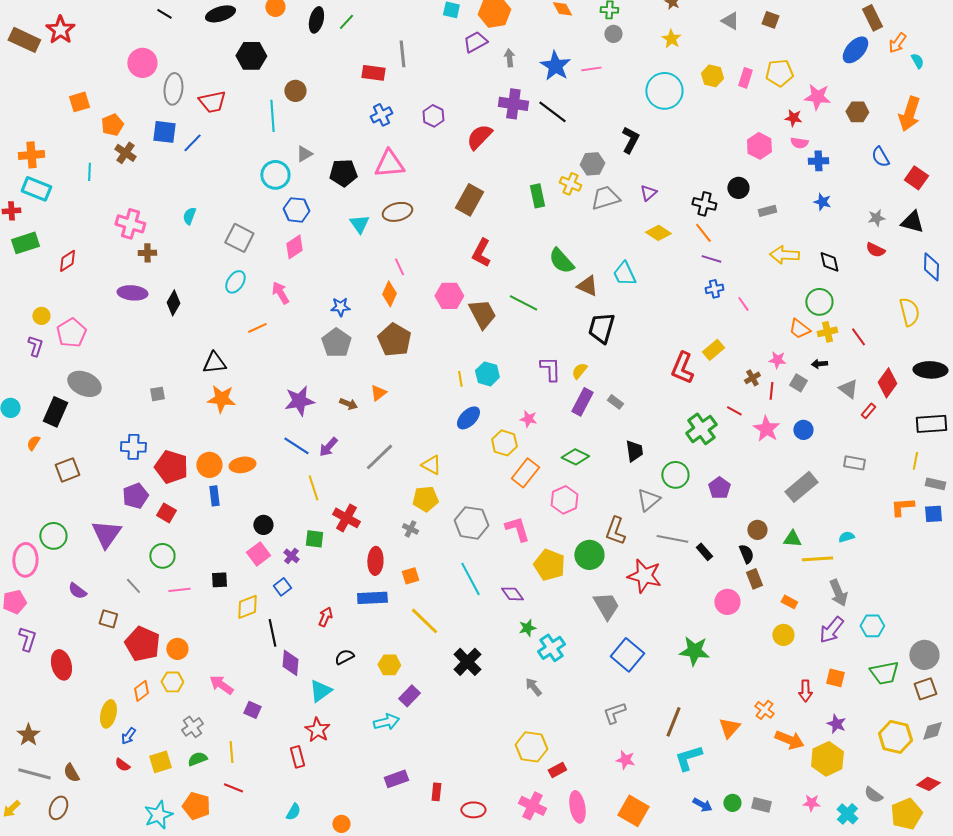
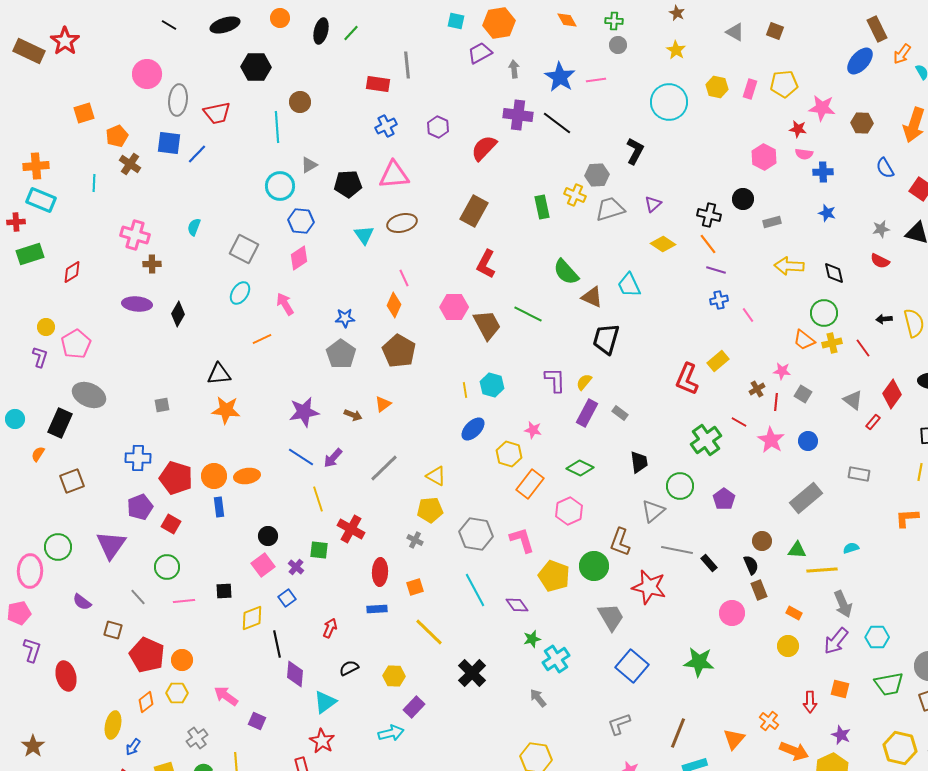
black arrow: (819, 364) -> (884, 319), moved
blue rectangle: (372, 598) -> (377, 609), size x0.7

